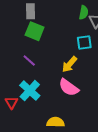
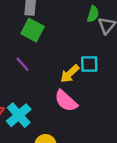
cyan square: (84, 43) -> (89, 64), moved
cyan cross: (30, 91) -> (19, 115), moved

